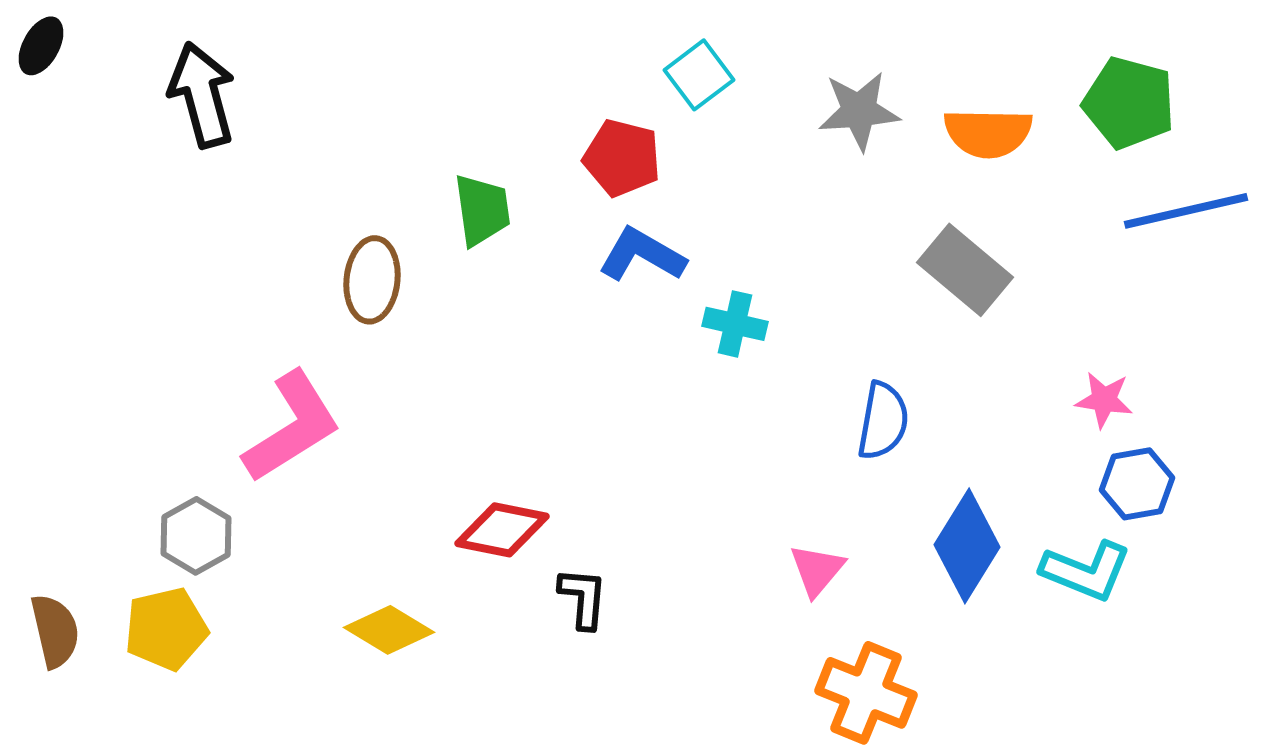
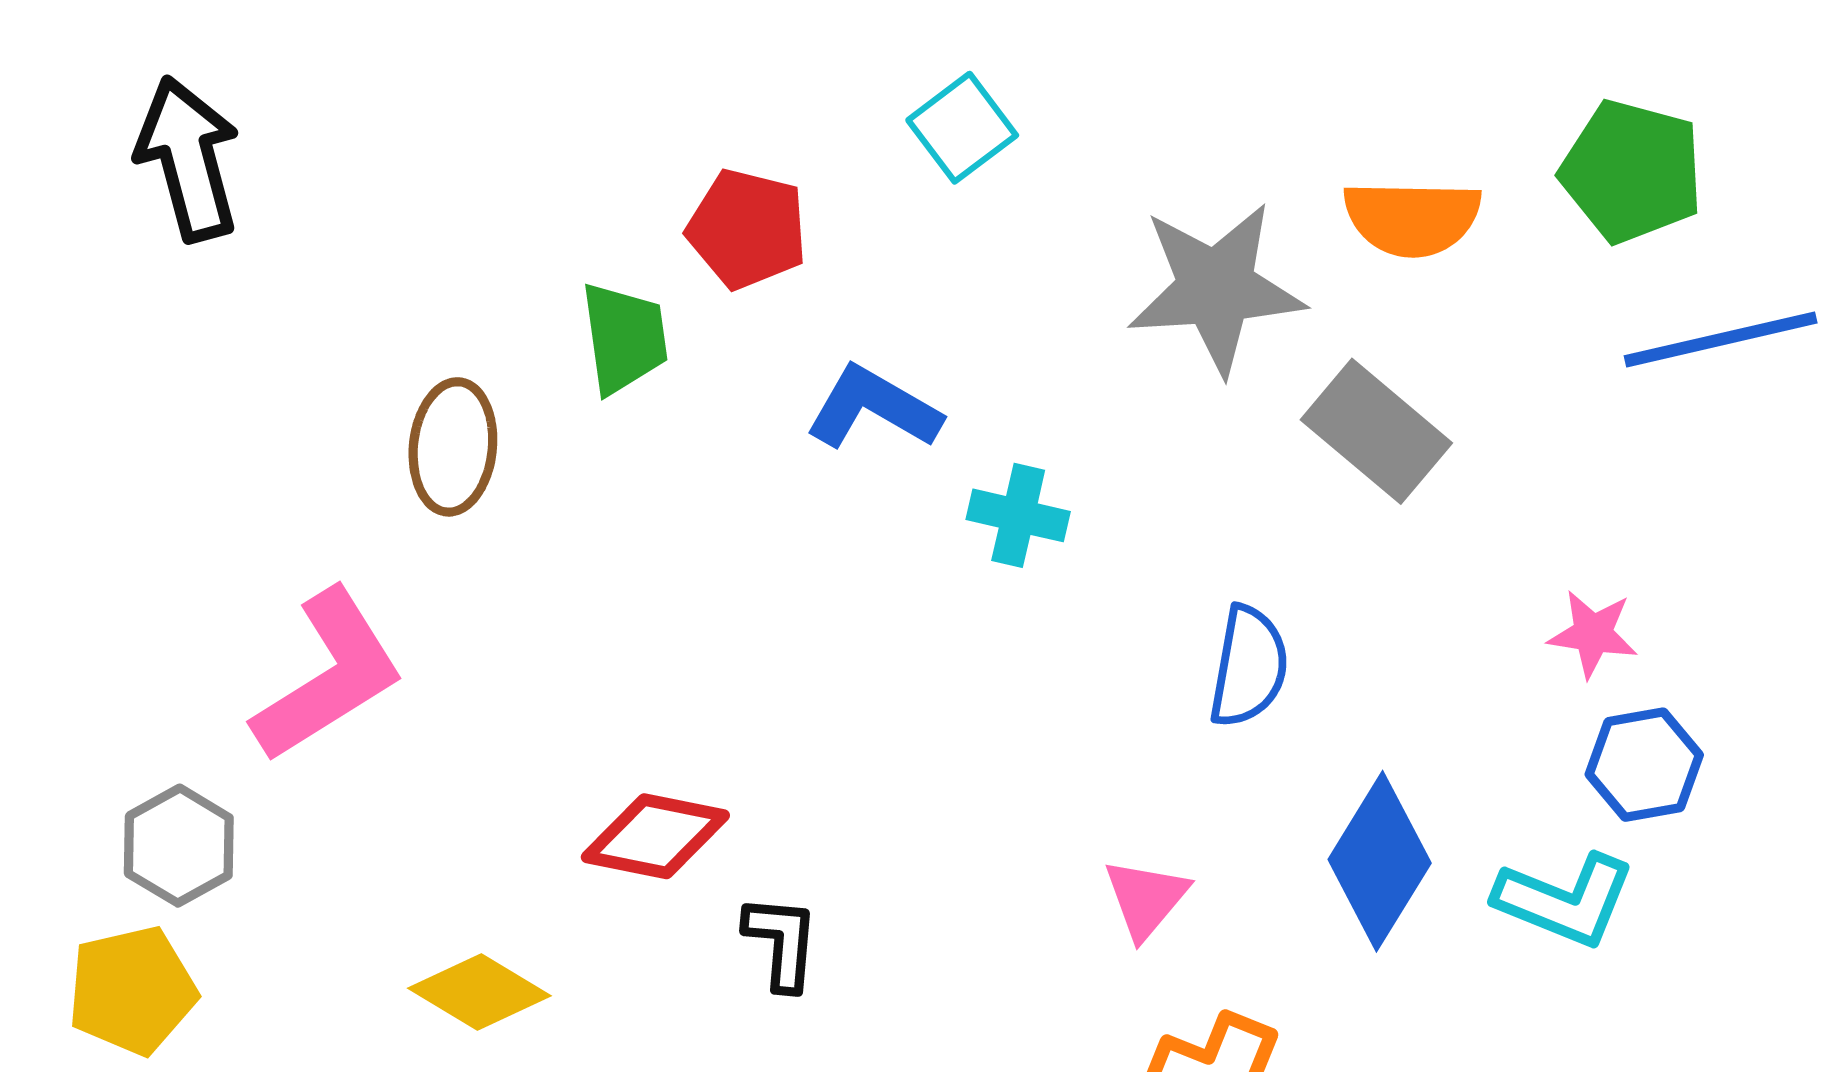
gray star: (859, 111) -> (1216, 288), moved, size x1.4
red pentagon: (622, 158) -> (747, 229), moved

